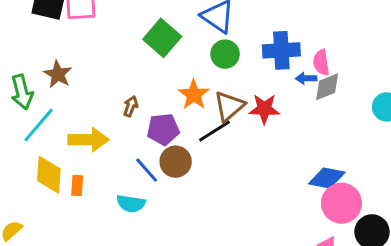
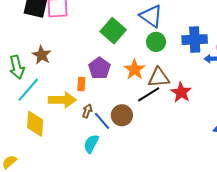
brown arrow: (131, 106) -> (87, 111), moved
brown triangle: (229, 106) -> (159, 77), turned 35
red star: (264, 109) -> (181, 92), moved, turned 30
purple pentagon: (163, 129) -> (99, 68), moved, turned -30
orange rectangle: (77, 185) -> (81, 84), moved
cyan semicircle: (131, 204) -> (91, 144), turned 108

